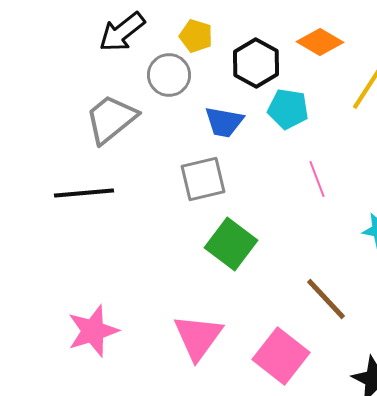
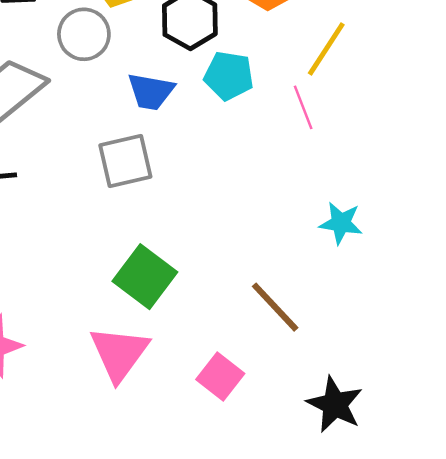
pink line: (317, 179) -> (303, 107), moved
green square: (231, 244) -> (145, 277), moved
pink square: (281, 356) -> (220, 377), size x0.7

